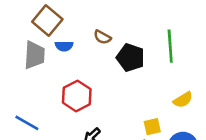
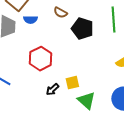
yellow square: (152, 127) -> (72, 83), moved

